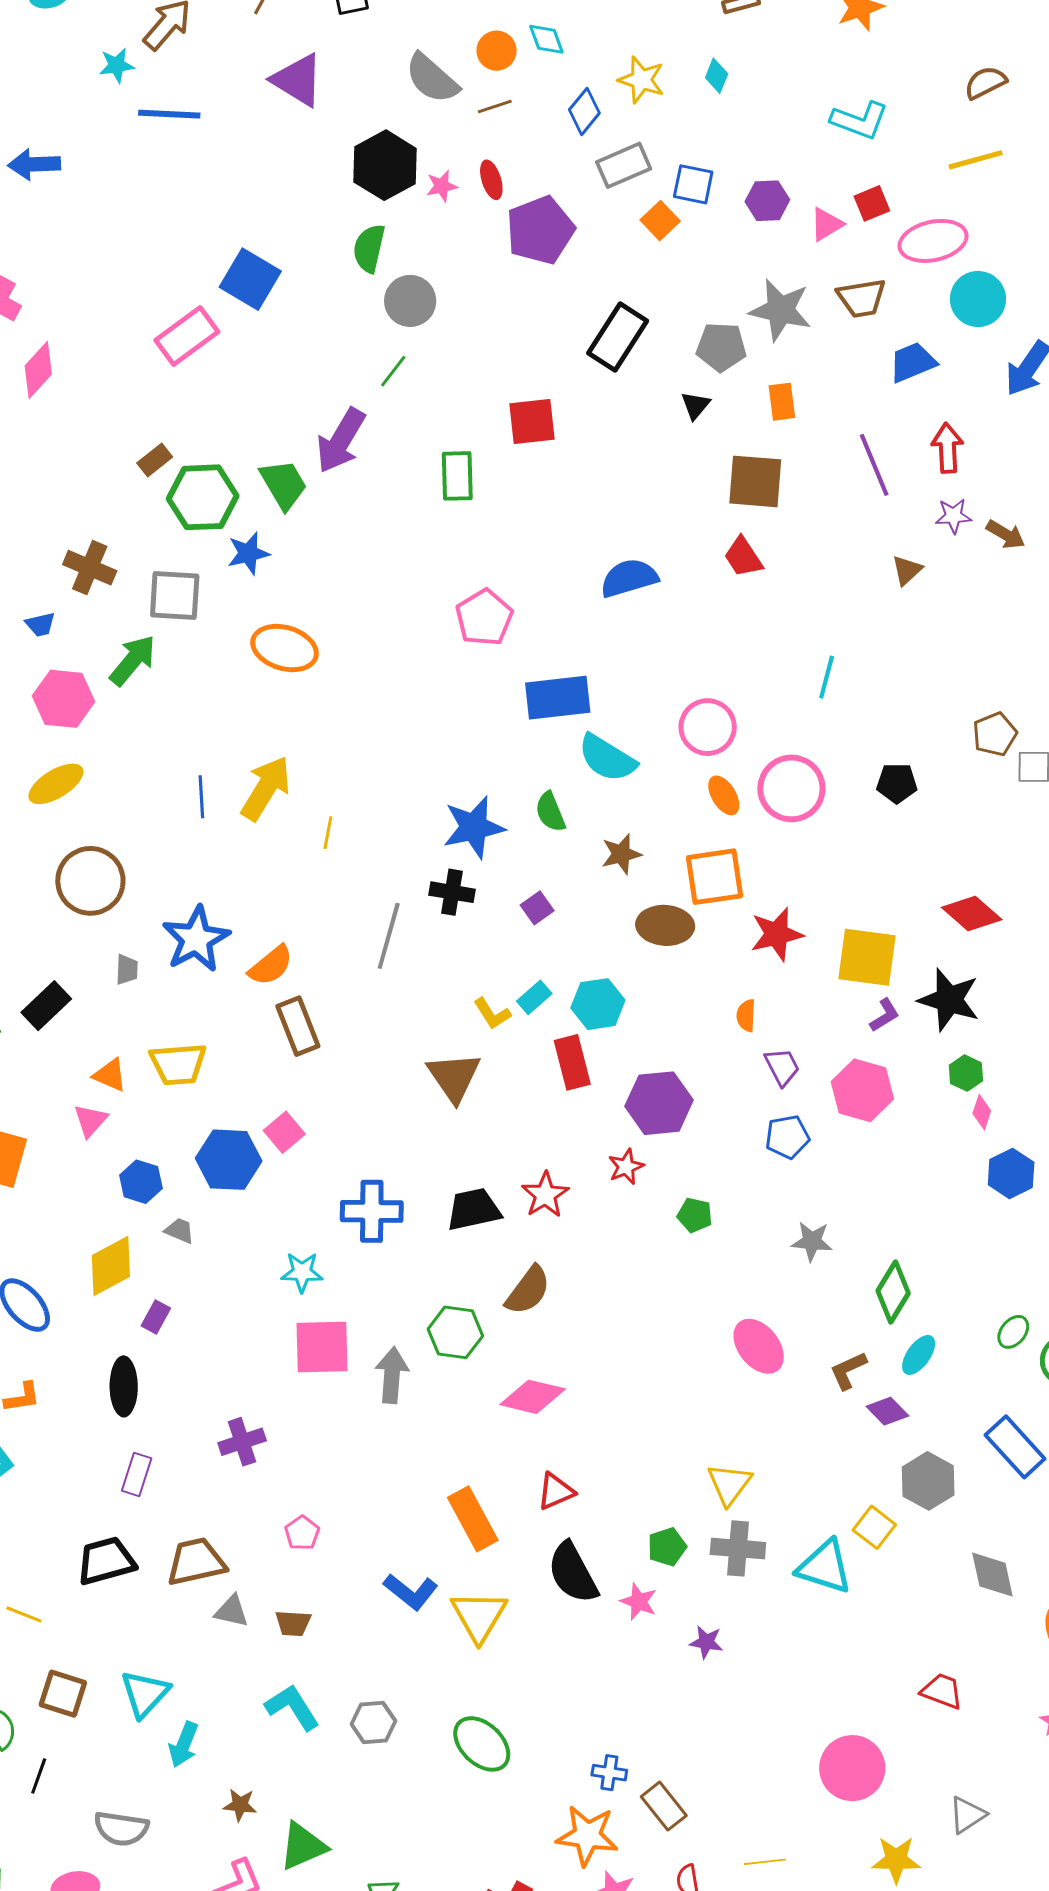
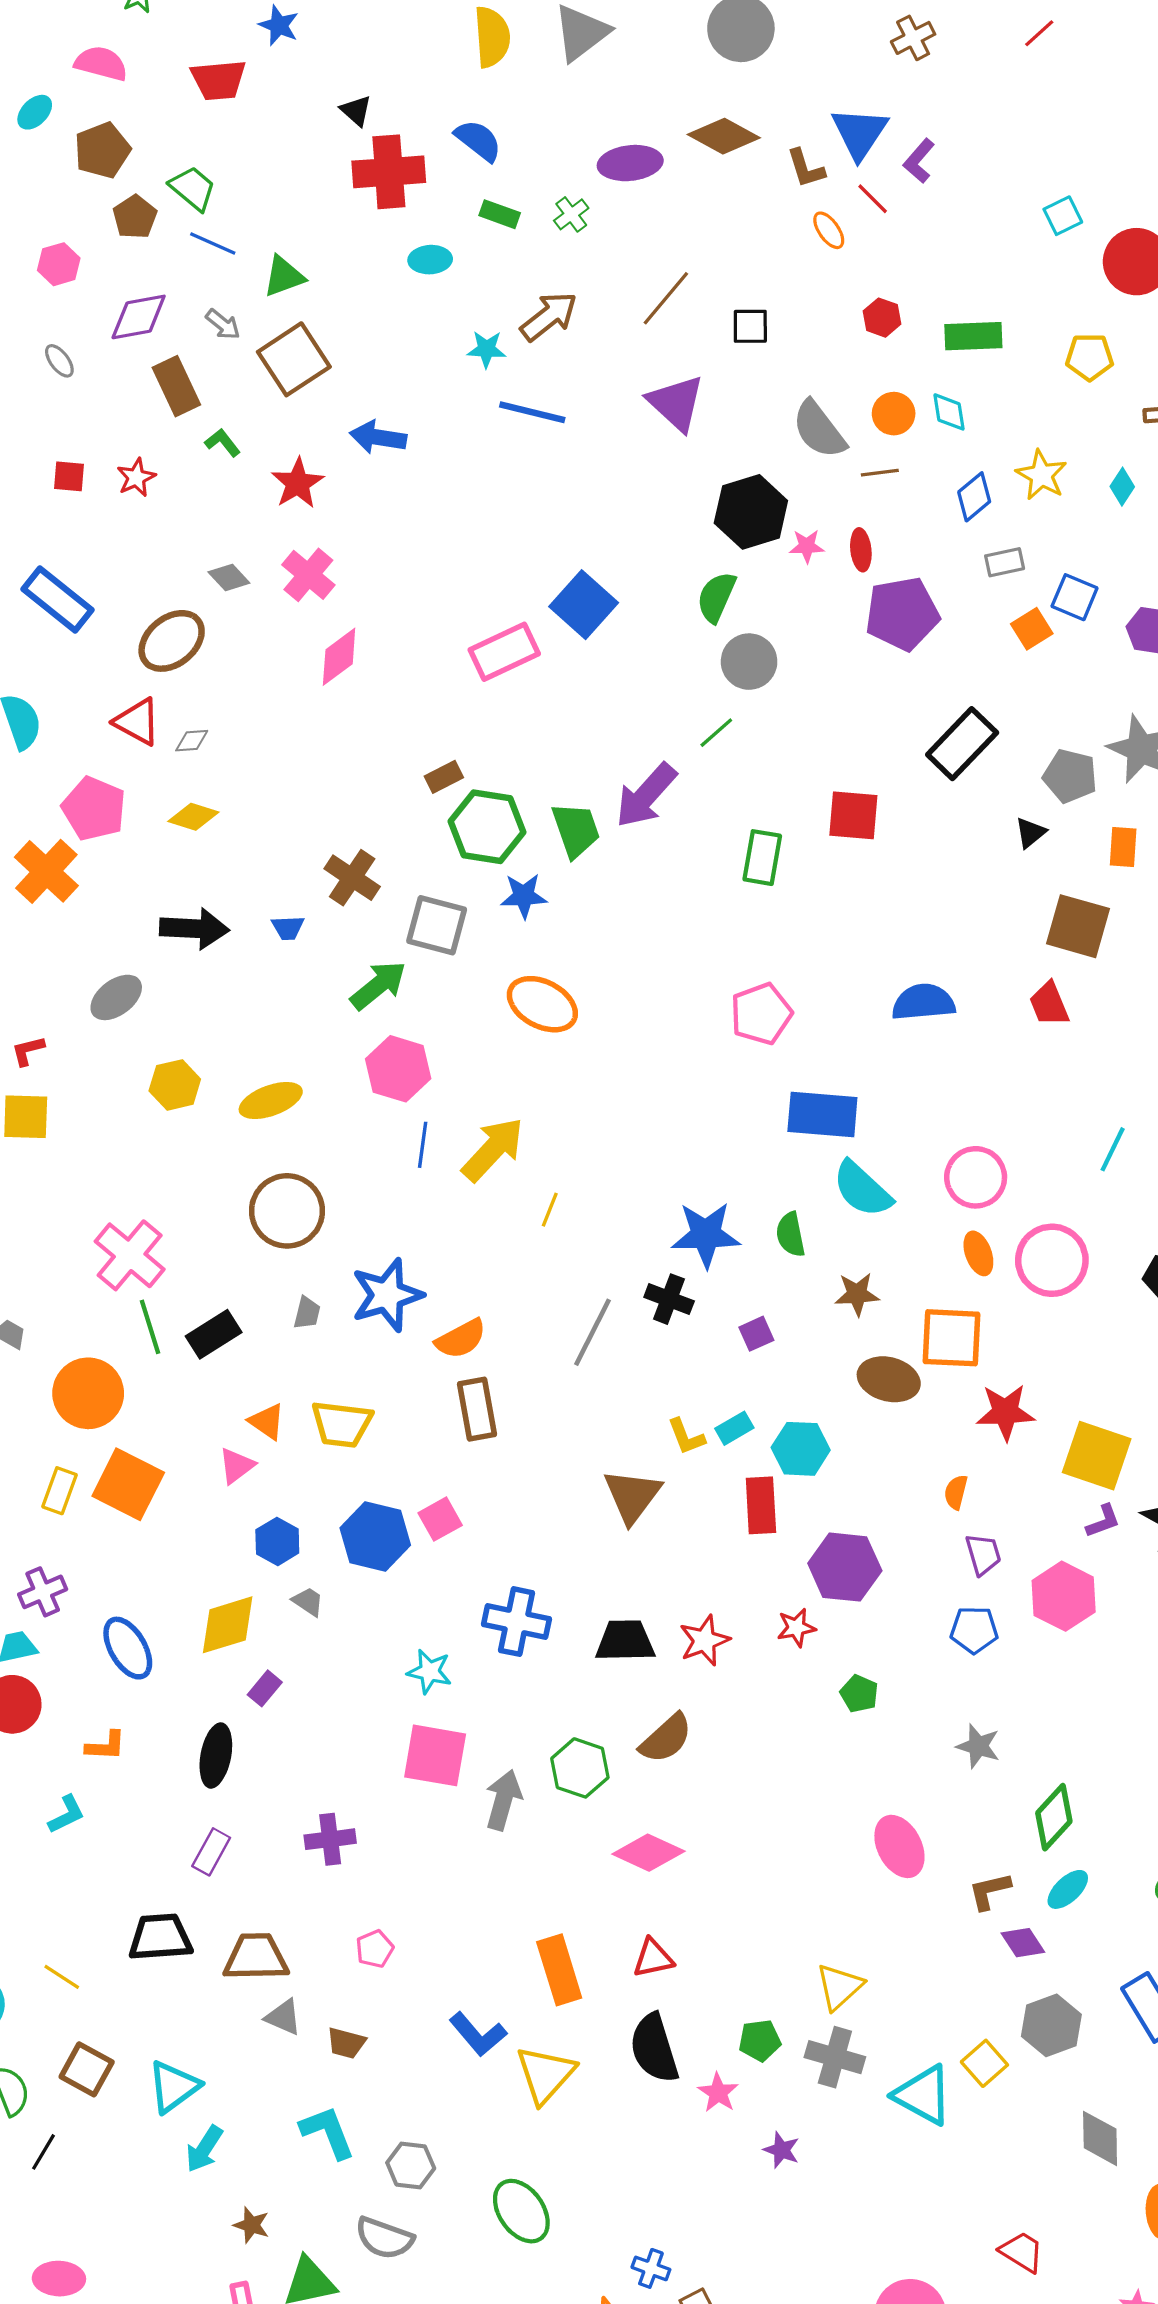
gray rectangle: (624, 165) -> (1005, 562), size x0.7
pink hexagon: (64, 699) -> (398, 1069), moved
gray semicircle: (121, 1829) -> (384, 2238), moved

